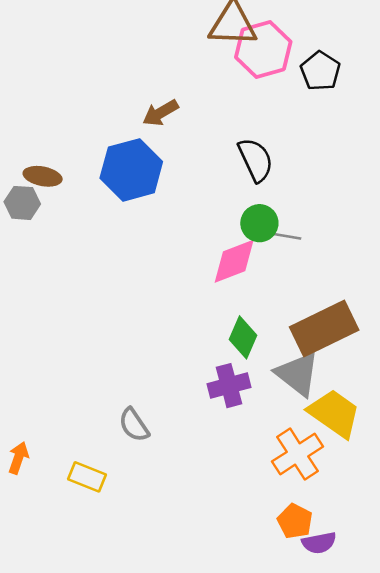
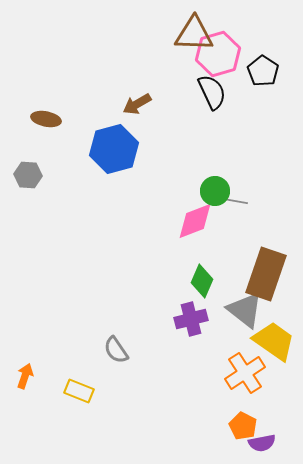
black semicircle: (256, 160) -> (212, 92), moved
brown ellipse: (43, 176) -> (46, 119), moved
brown rectangle: (324, 328) -> (266, 274), turned -45

